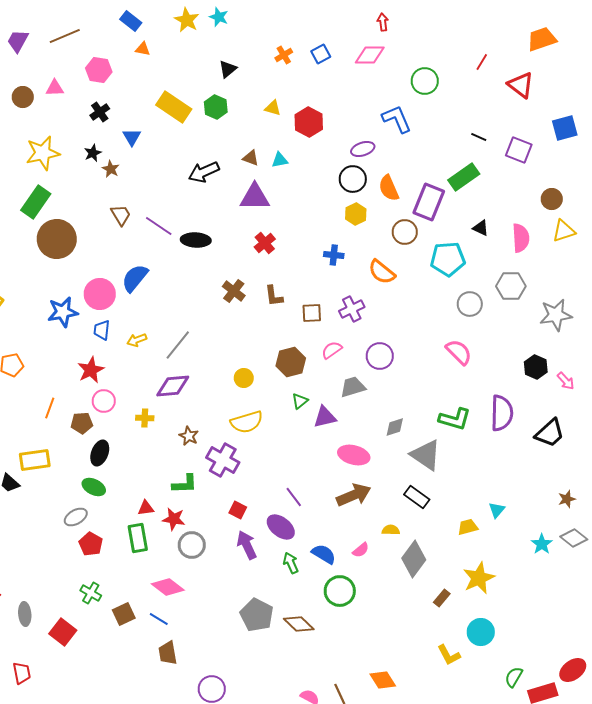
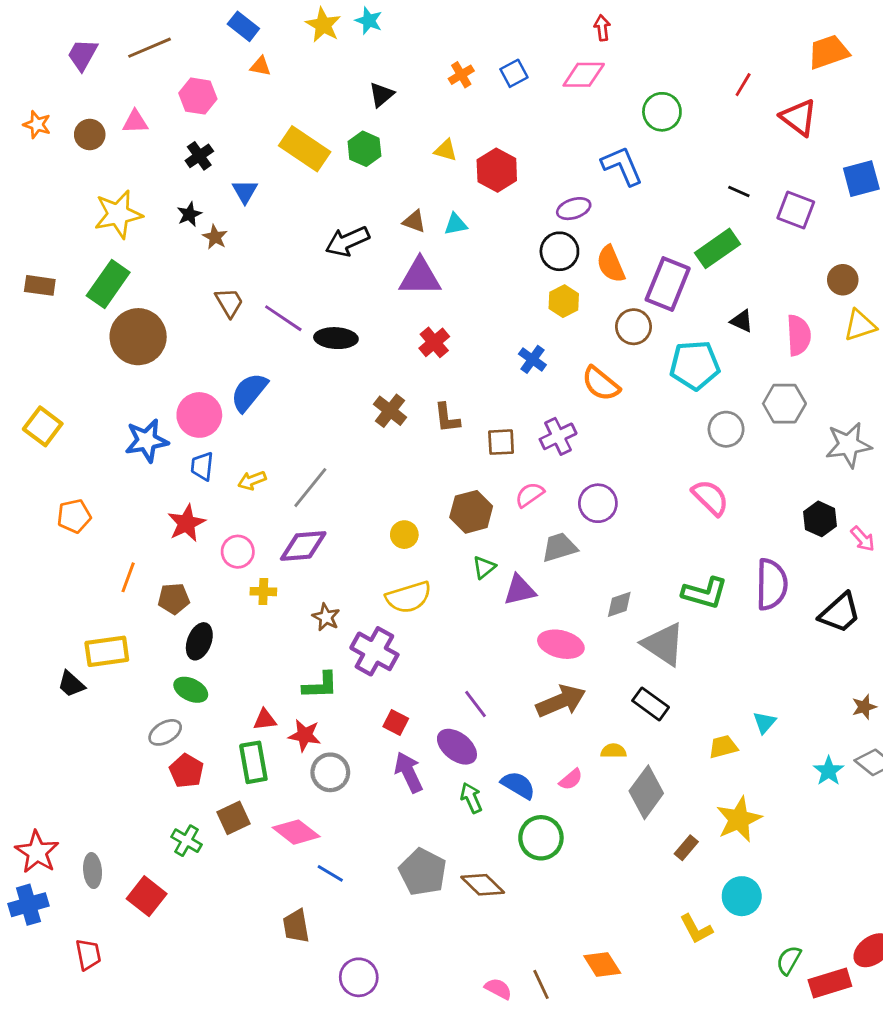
blue cross: (334, 255) -> (532, 359), turned 30
pink circle: (104, 401) -> (238, 552), moved
brown square: (124, 614) -> (233, 818), moved
blue line: (159, 619) -> (330, 873), moved

